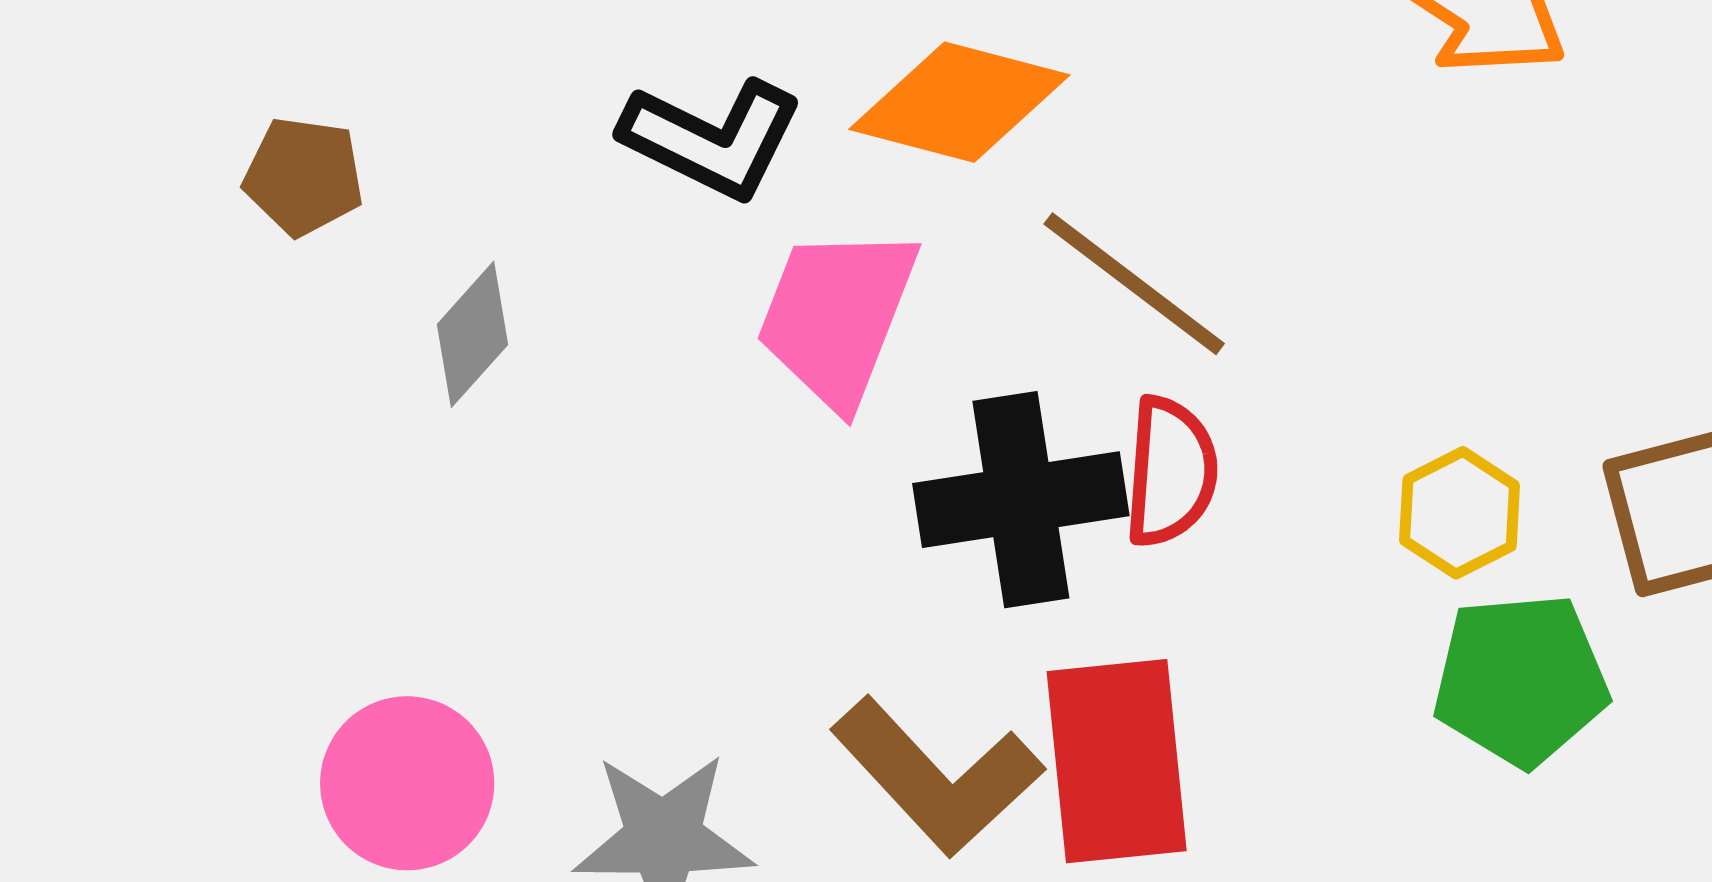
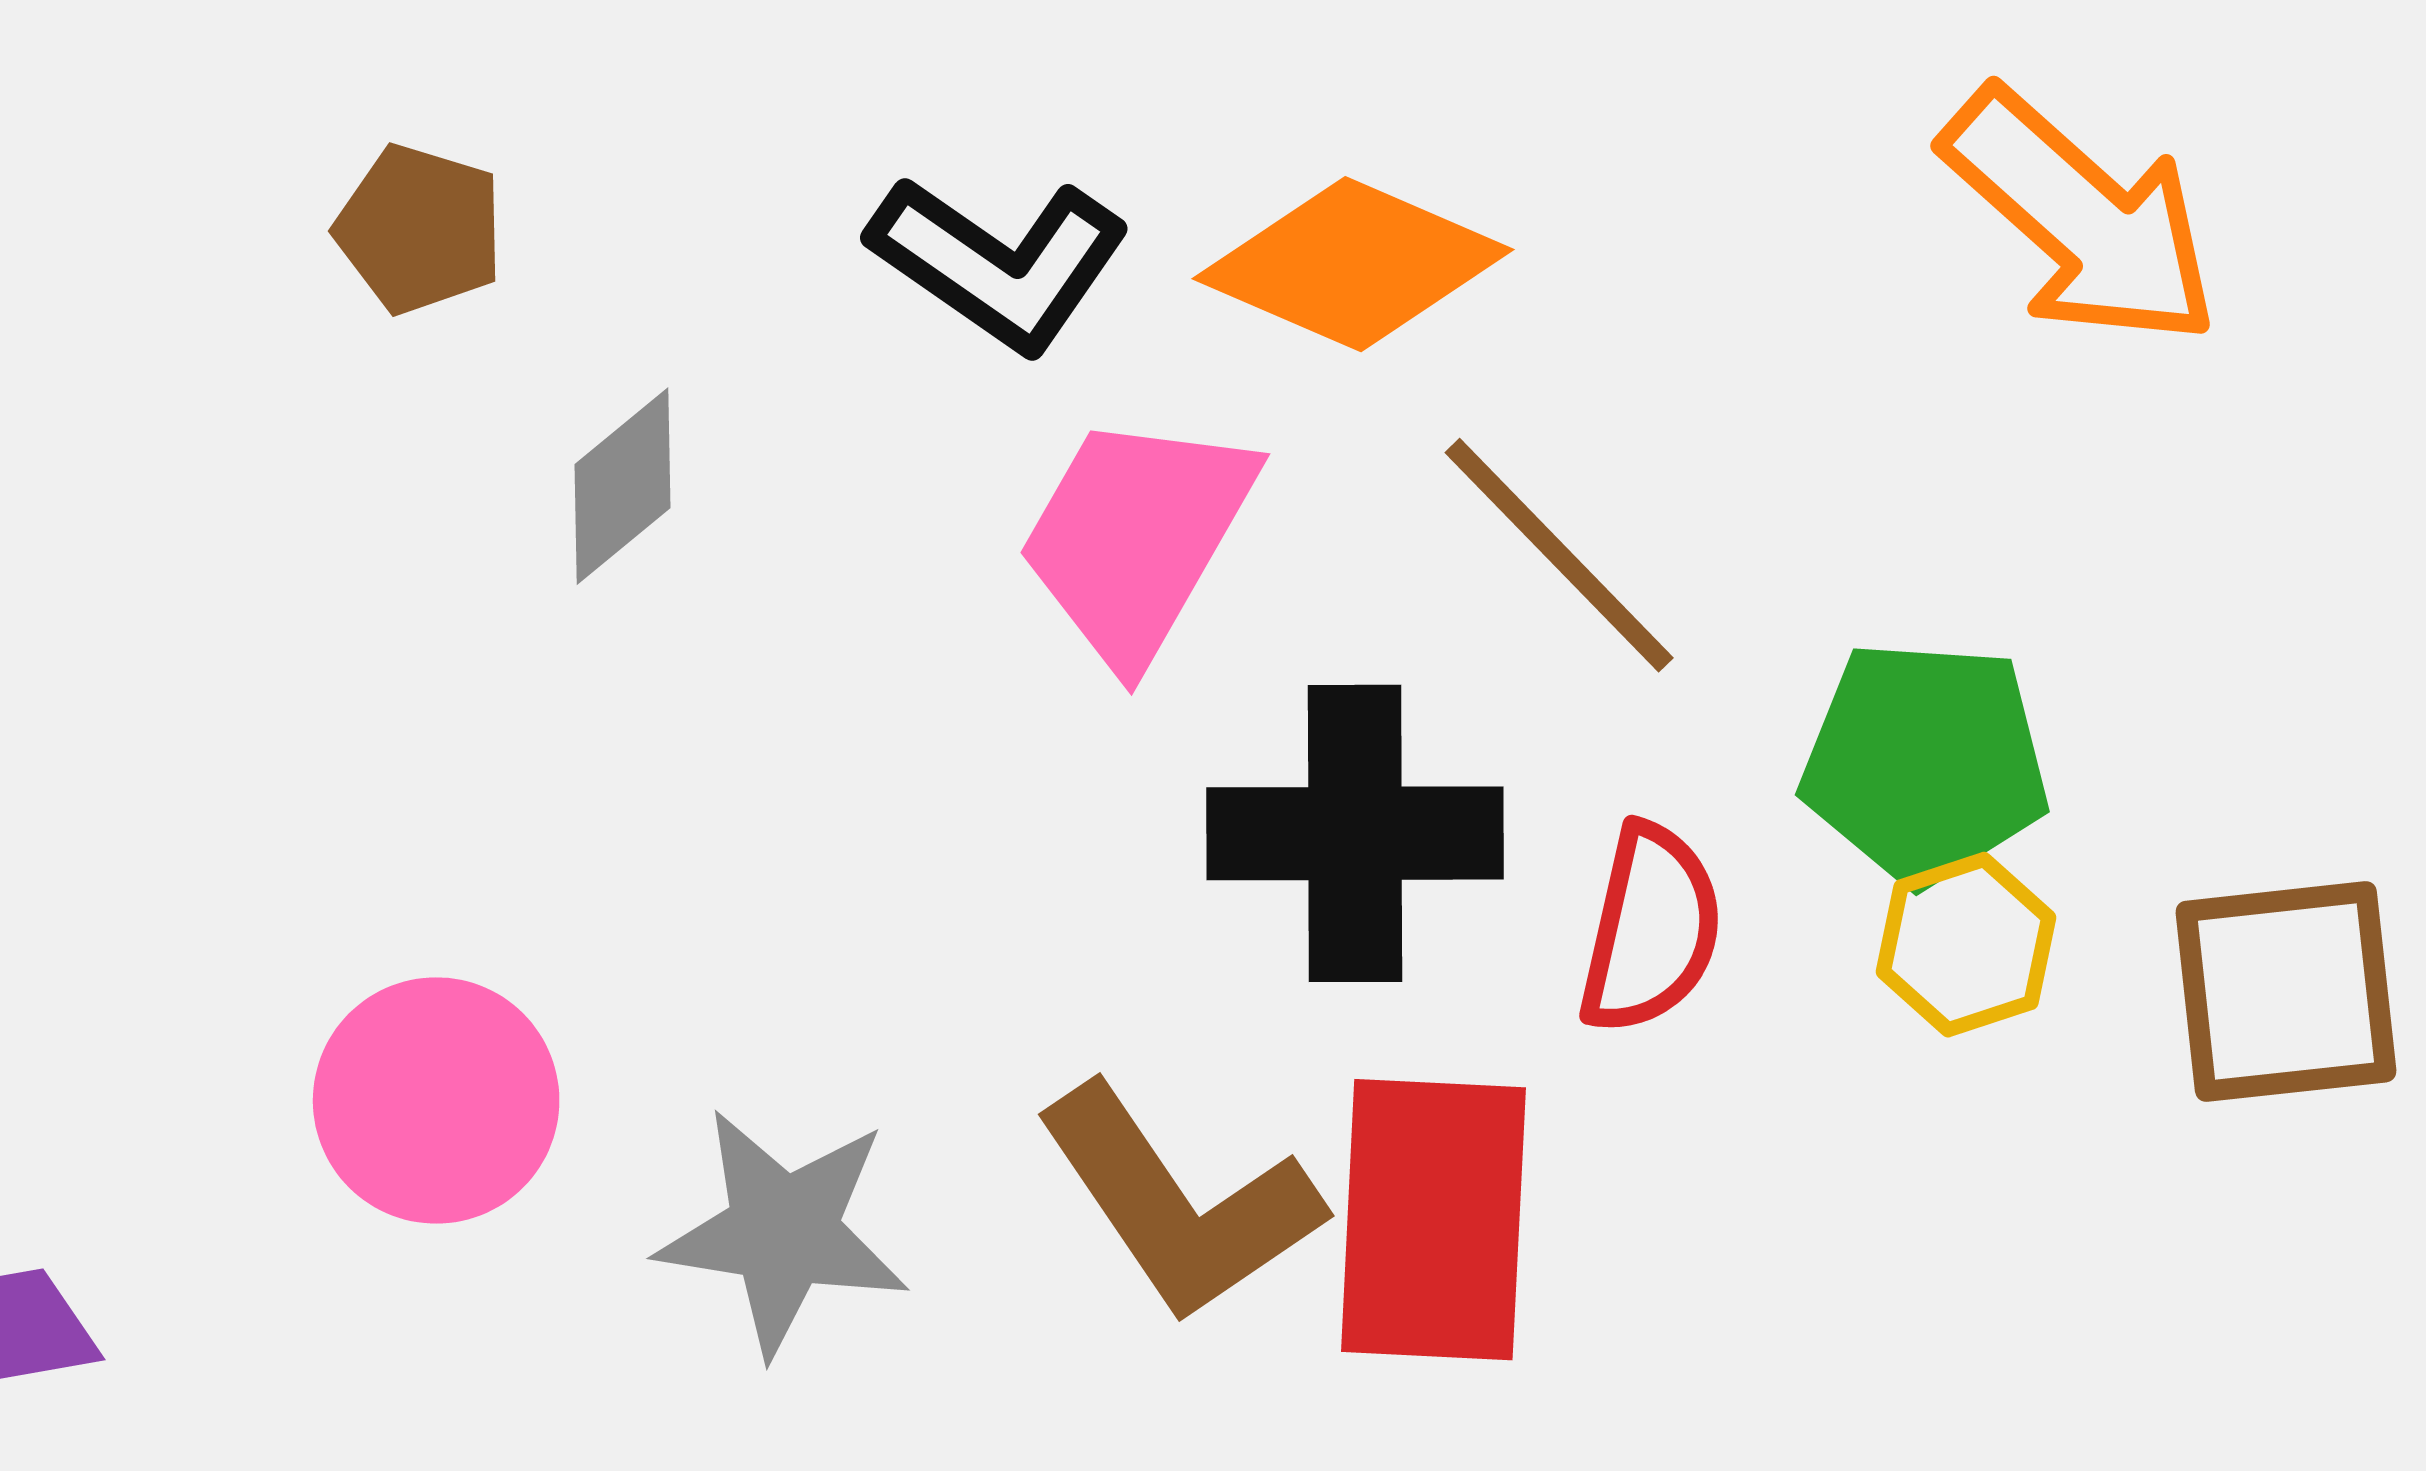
red semicircle: (1171, 472) -> (1651, 929), moved
green pentagon: (1521, 680) -> (1925, 762), moved

